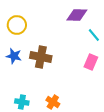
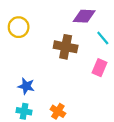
blue star: (14, 56) -> (26, 86), moved
brown cross: (41, 57) -> (66, 47), moved

